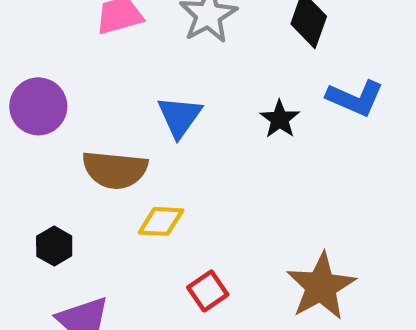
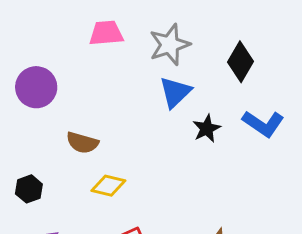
blue triangle: (180, 117) -> (175, 92), moved
brown semicircle: (115, 170) -> (82, 143), size x0.7

